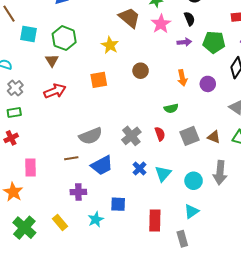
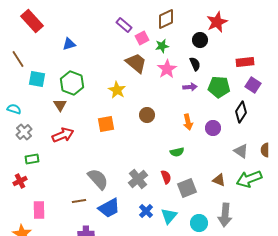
green rectangle: (14, 112) -> (32, 159), moved
gray semicircle: (91, 136) -> (98, 179), turned -110
gray square: (189, 136) -> (187, 188), moved

